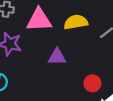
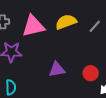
purple triangle: (57, 57) -> (57, 69), moved

